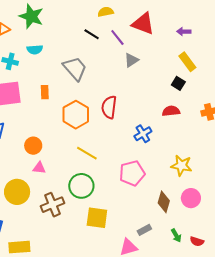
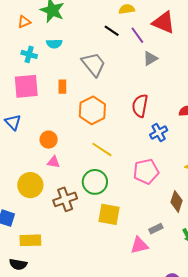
red semicircle: (109, 107) -> (140, 106), moved

